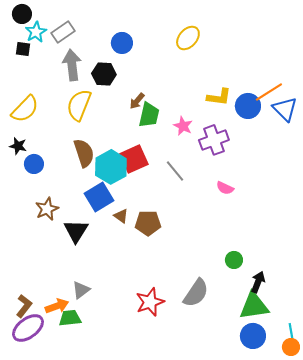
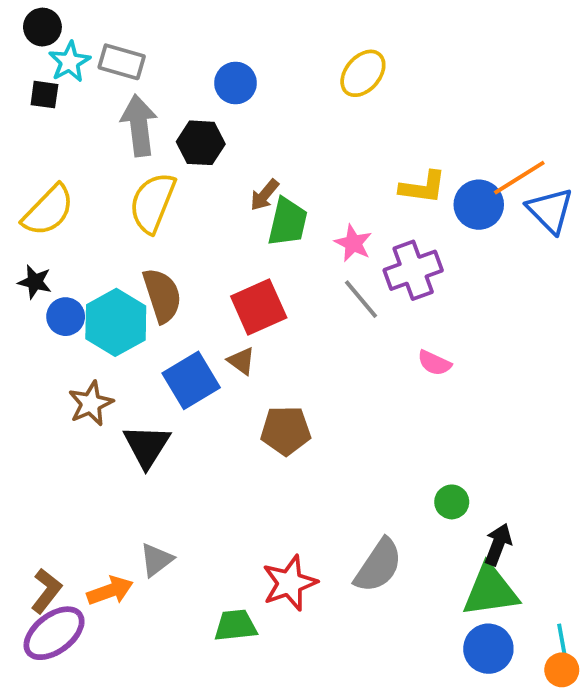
gray rectangle: (63, 32) -> (122, 62), turned 50
cyan hexagon: (111, 167) -> (116, 322), moved
gray line: (175, 171) -> (361, 299), moved
brown triangle: (121, 216) -> (241, 361), moved
green trapezoid: (70, 318) -> (236, 625), moved

